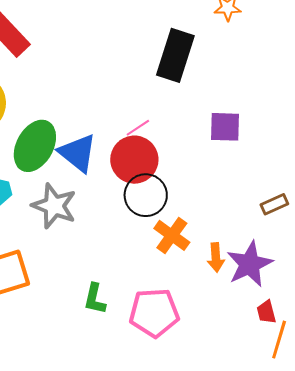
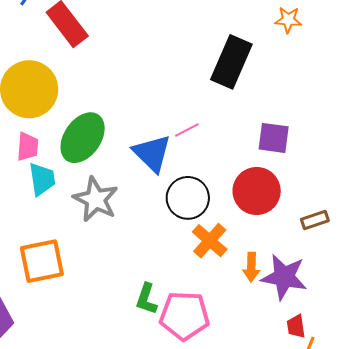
blue triangle: (78, 153) -> (152, 153), moved
red circle: (134, 160) -> (257, 191), moved
purple star: (250, 264) -> (284, 277), turned 30
green L-shape: (95, 299) -> (146, 299), moved

